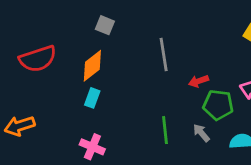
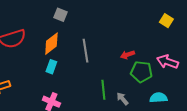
gray line: (164, 55) -> (85, 51), moved
gray arrow: (201, 133) -> (122, 99), moved

